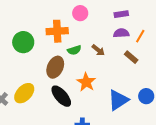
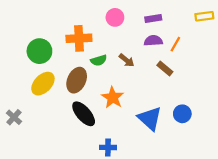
pink circle: (80, 13) -> (115, 17), moved
yellow ellipse: (24, 93) -> (43, 84), moved
blue triangle: (118, 100) -> (150, 118), turned -45

